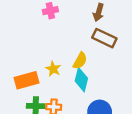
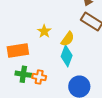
yellow star: (53, 69) -> (44, 31), moved

